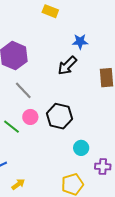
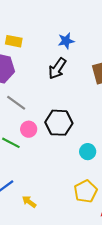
yellow rectangle: (50, 11) -> (14, 41), moved
yellow arrow: (18, 184) -> (29, 202), turned -96

